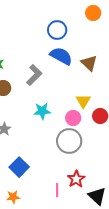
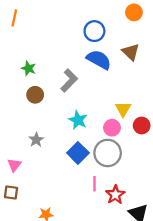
brown triangle: (89, 63) -> (131, 52), moved
cyan star: (42, 111) -> (78, 120), turned 30
blue square: (19, 167) -> (78, 153), moved
pink line: (57, 190) -> (94, 184), moved

